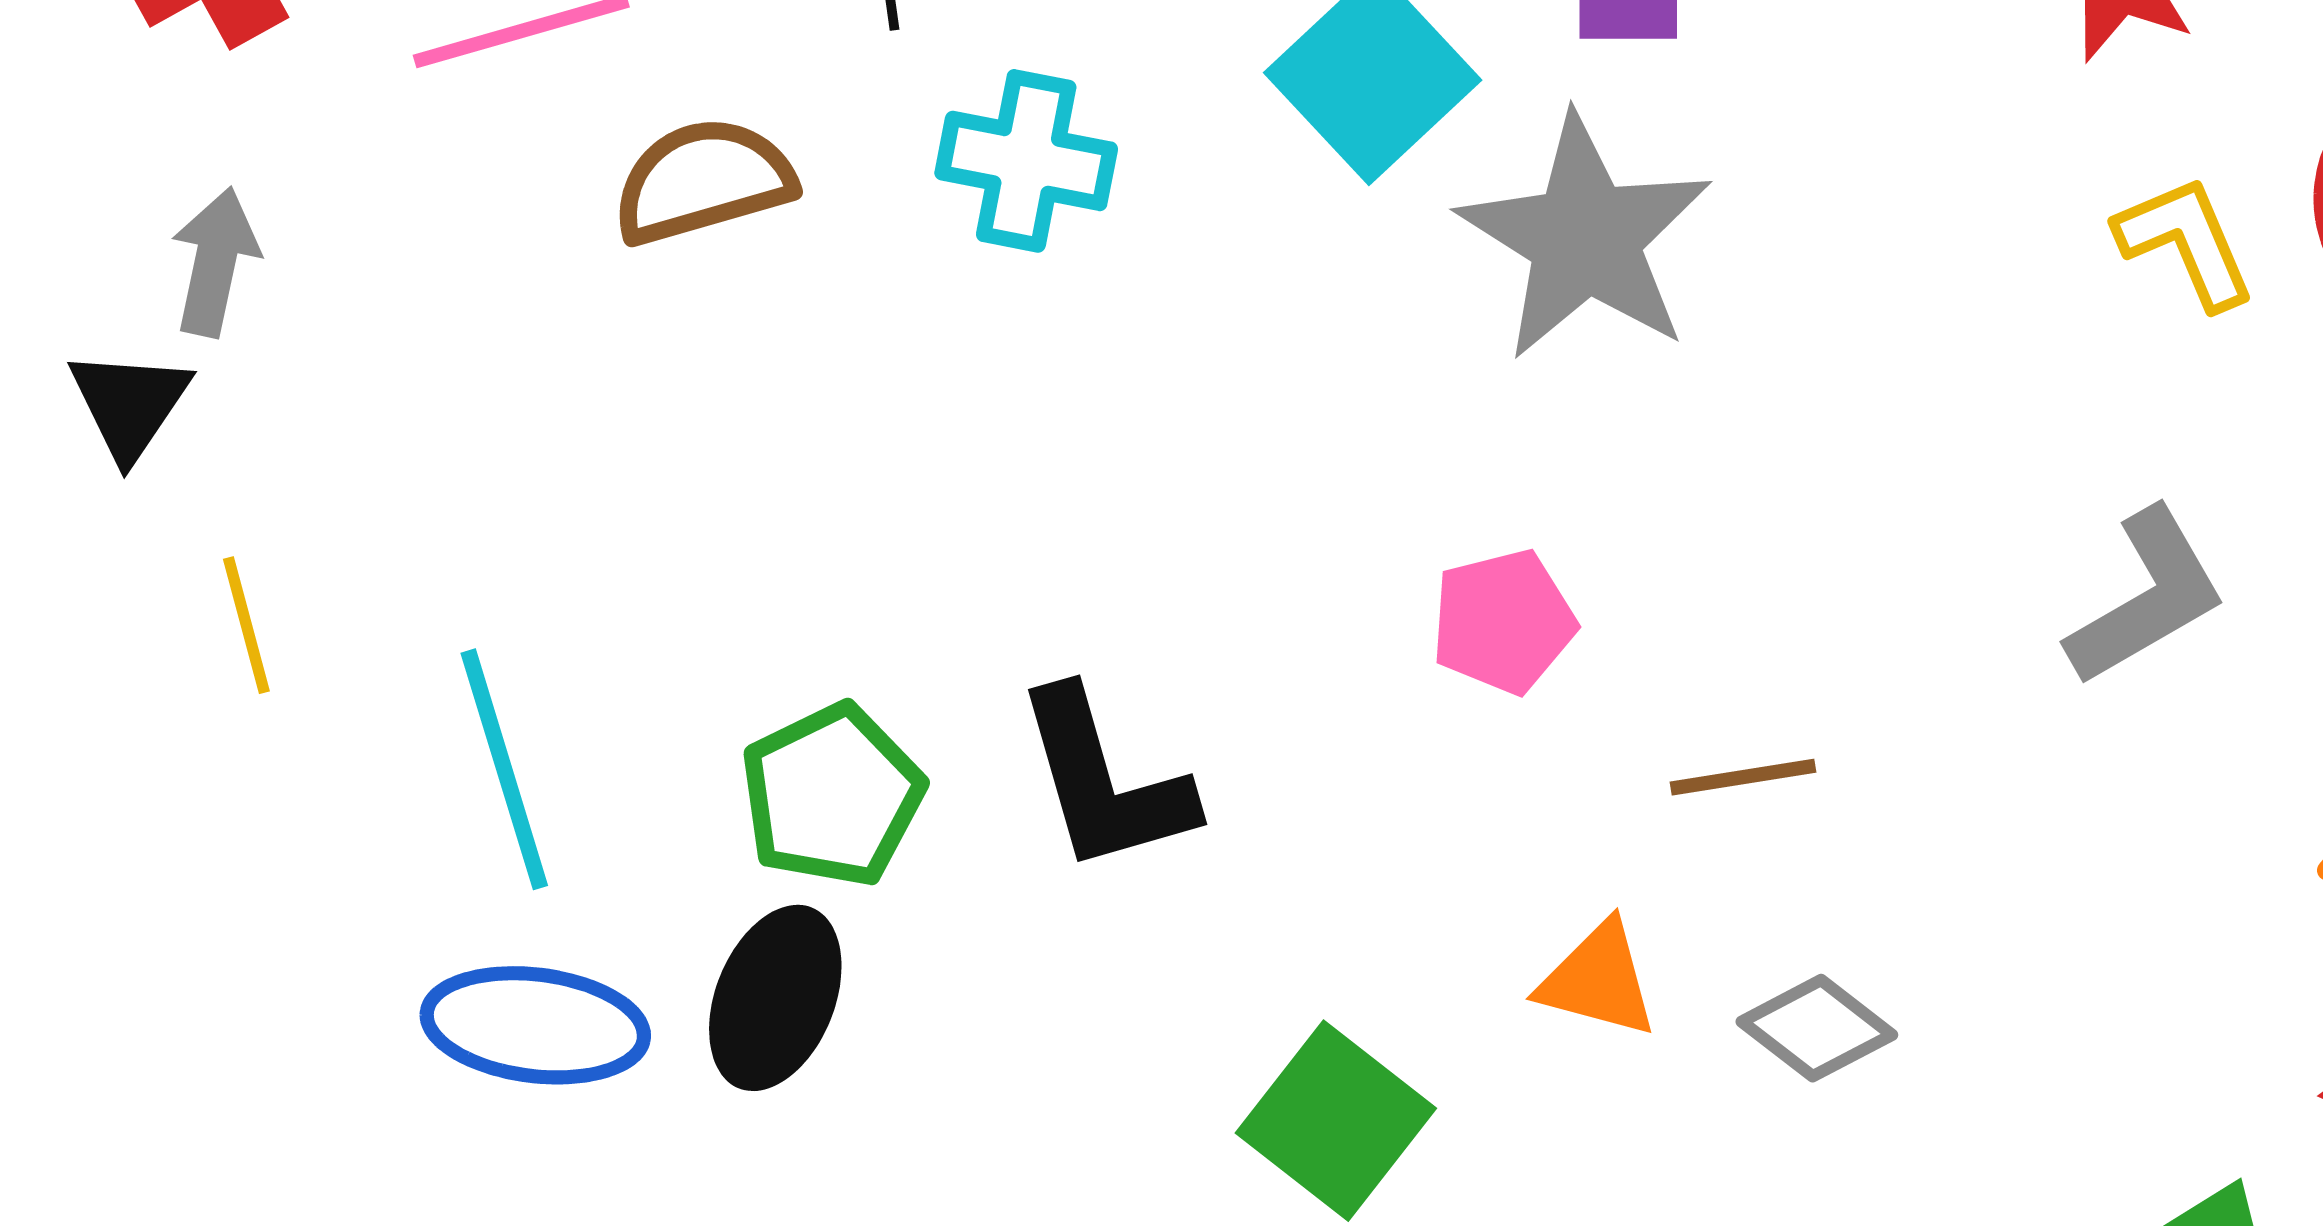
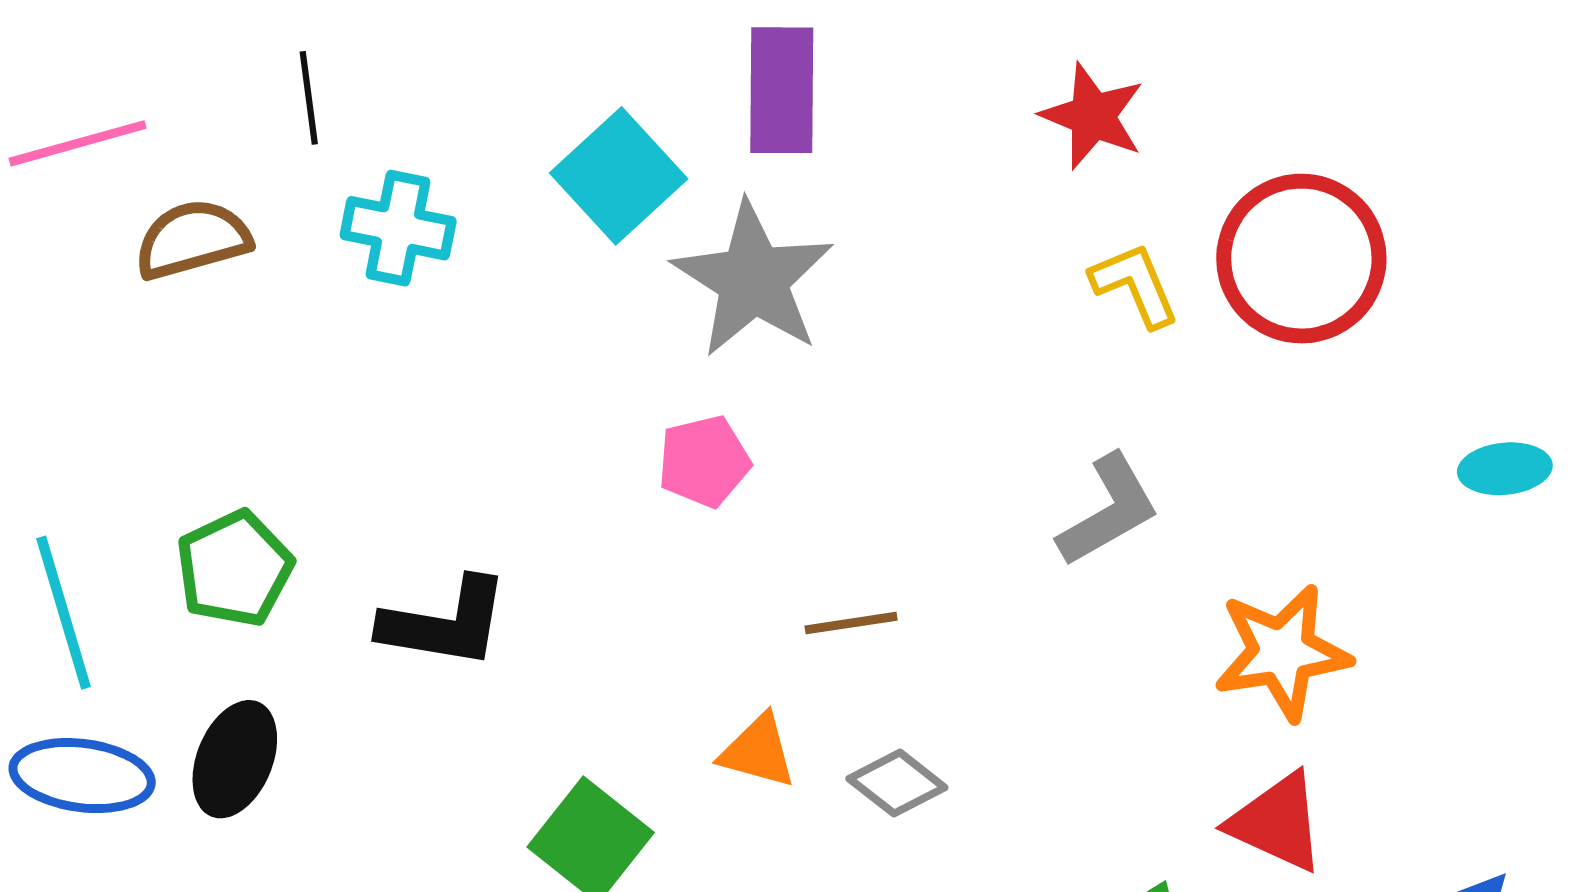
pink pentagon: (1503, 622) -> (704, 461), moved
black L-shape: (1104, 781) -> (445, 623), turned -65
green pentagon: (832, 795) -> (234, 569), moved

